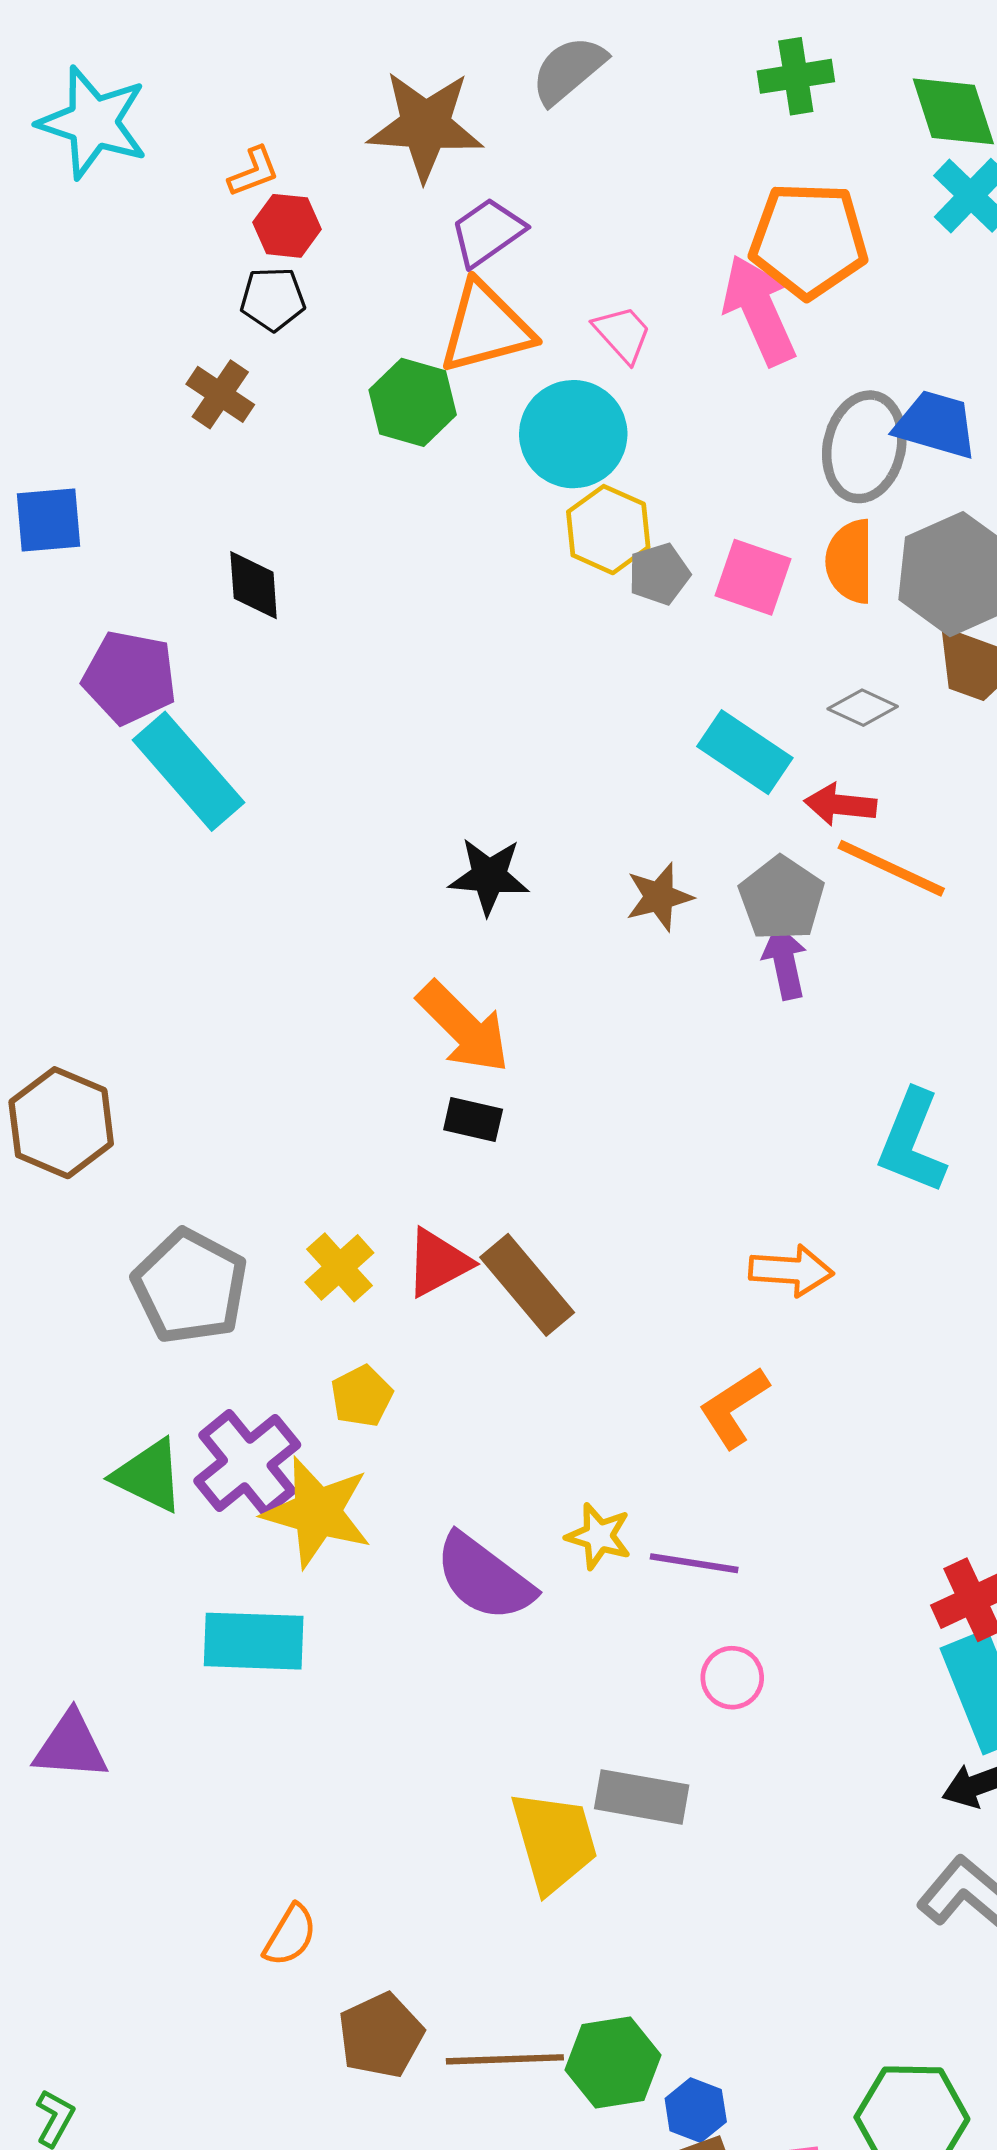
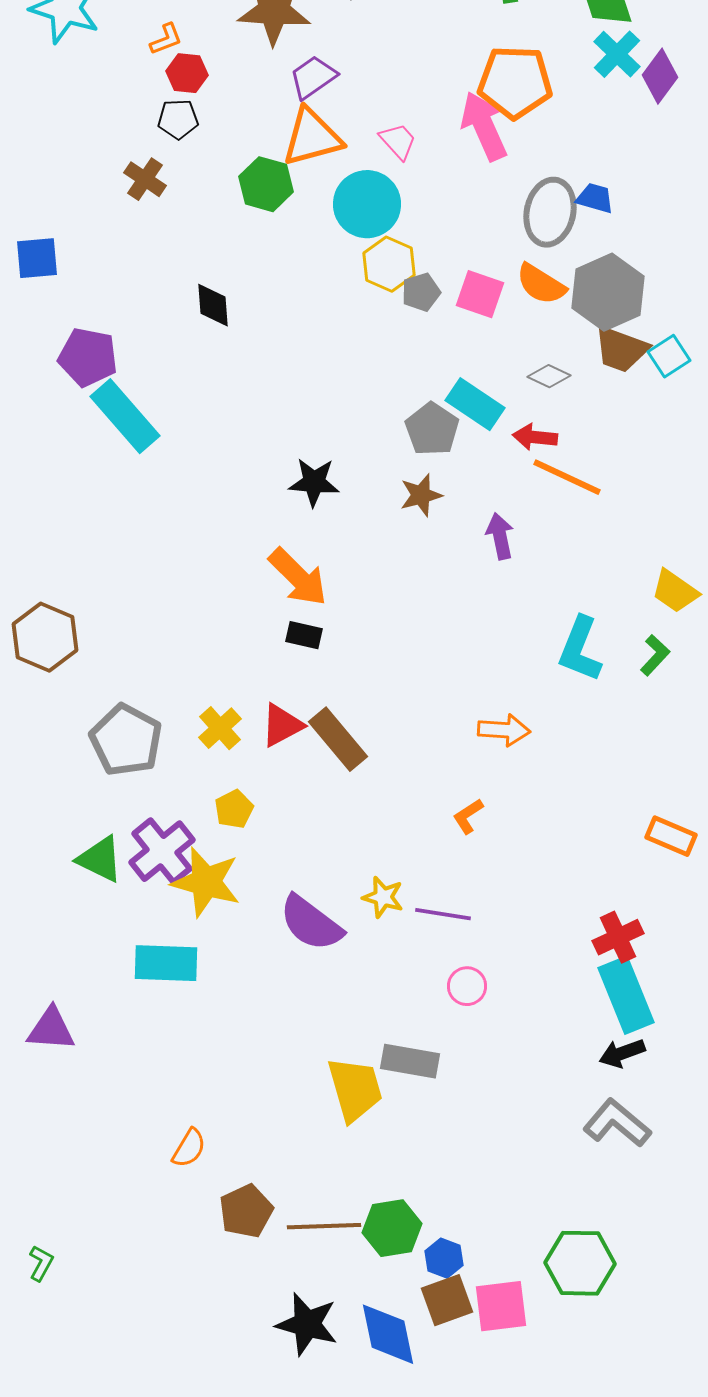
blue trapezoid: (936, 425) -> (595, 198), size x0.7
orange semicircle: (850, 561) -> (541, 284), turned -58
black diamond: (254, 585) -> (213, 305), moved
gray pentagon: (782, 898) -> (432, 429), moved
orange L-shape: (734, 1407) -> (468, 816), size x0.7

